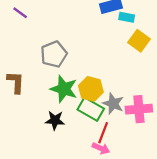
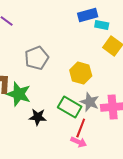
green star: (64, 89) -> (19, 94), moved
yellow hexagon: (91, 89) -> (81, 73), moved

